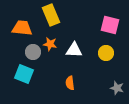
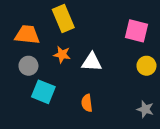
gray circle: (33, 52) -> (28, 66), moved
yellow circle: (106, 53) -> (146, 66), moved
cyan square: (24, 74) -> (43, 92), moved

